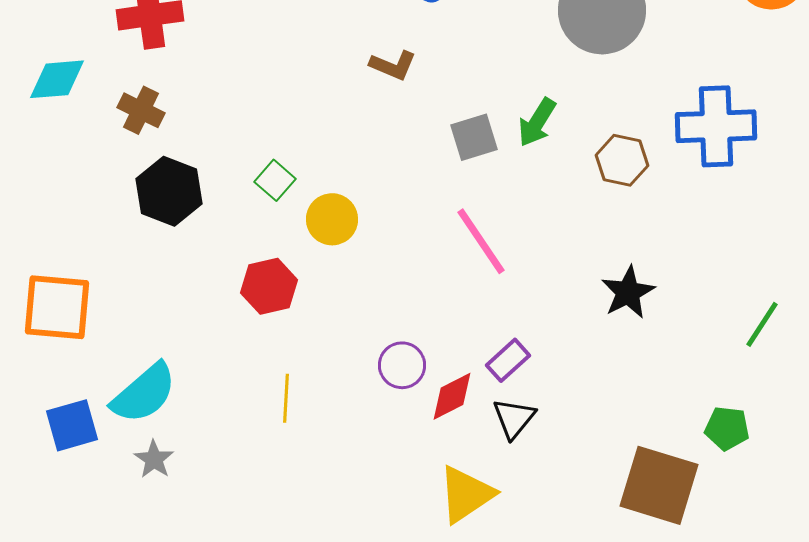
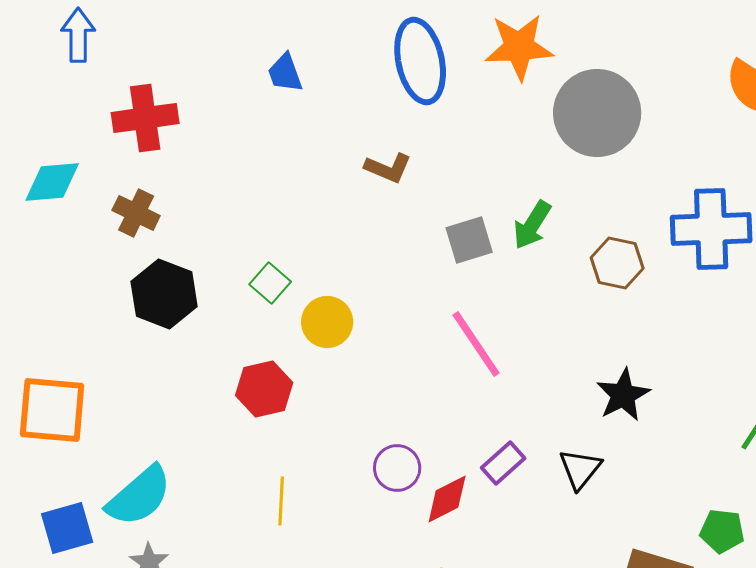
black triangle: (514, 418) -> (580, 469), moved

